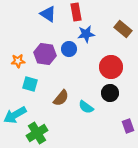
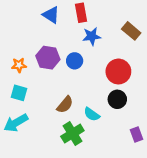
blue circle: (69, 49) -> (75, 61), moved
cyan square: (30, 84) -> (19, 93), moved
green cross: (37, 133) -> (72, 134), moved

